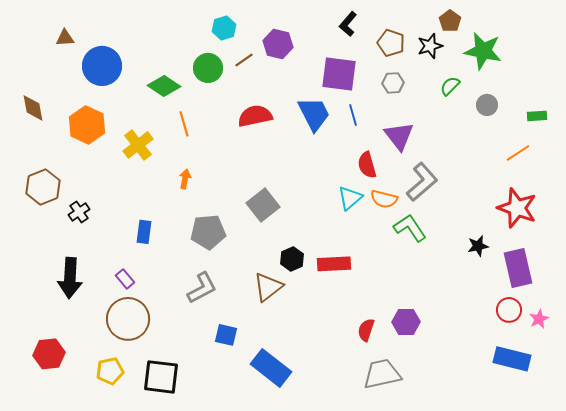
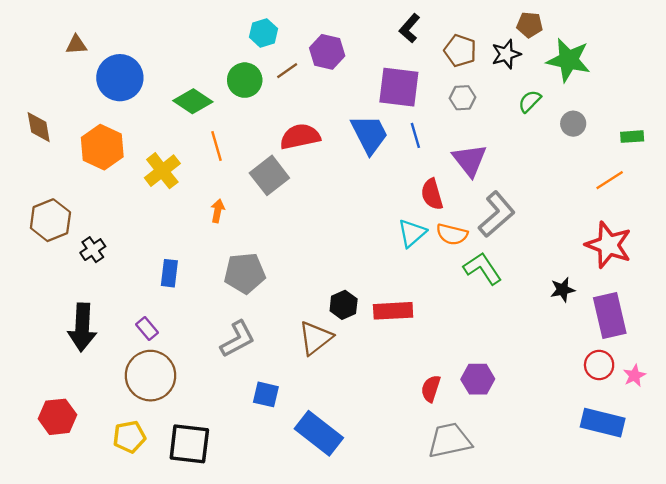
brown pentagon: (450, 21) -> (530, 25), turned -30
gray square: (263, 205) -> (269, 175), moved

